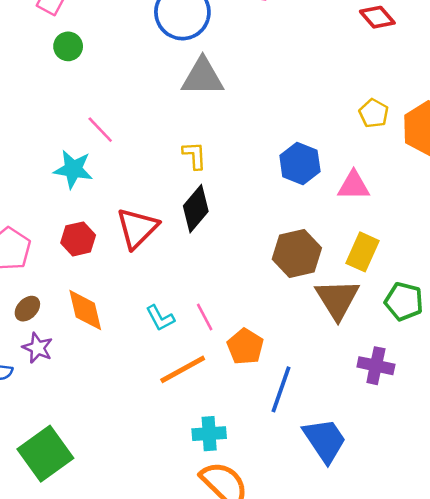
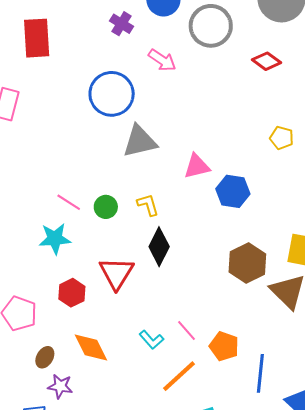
green circle: (68, 46) -> (106, 207), moved
pink triangle: (354, 186) -> (197, 166), moved

